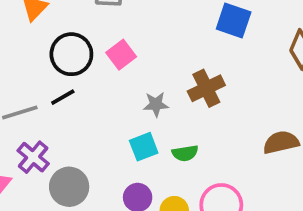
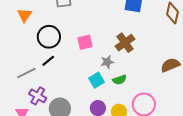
pink square: (121, 55) -> (85, 42), moved, turned 35
gray star: (156, 104) -> (107, 62), moved

